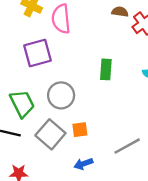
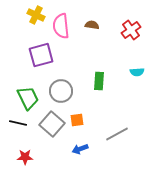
brown semicircle: (120, 12) -> (92, 25), moved
green rectangle: (106, 69) -> (99, 81), moved

